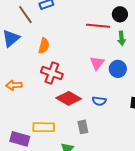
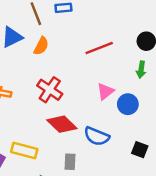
red line: (98, 26) -> (99, 48), moved, turned -40
orange semicircle: (44, 46) -> (41, 46), moved
blue semicircle: (99, 101) -> (97, 136), size x1.5

